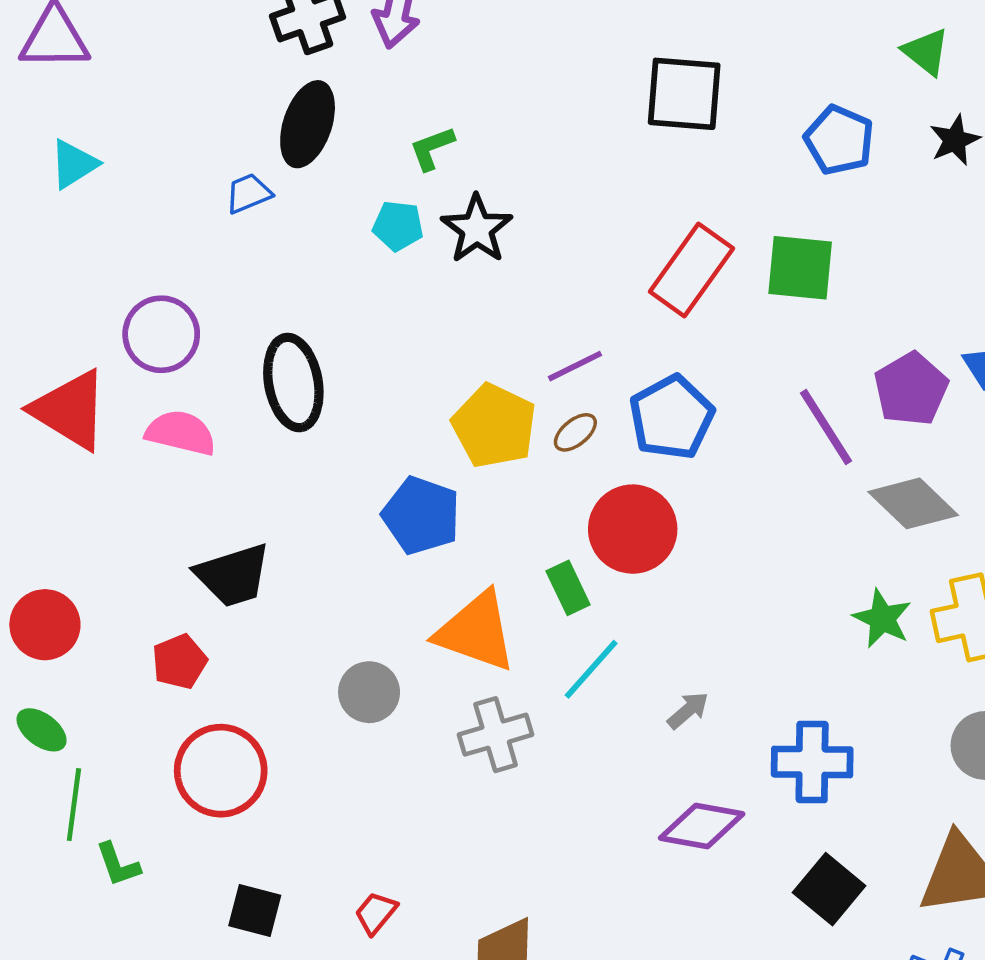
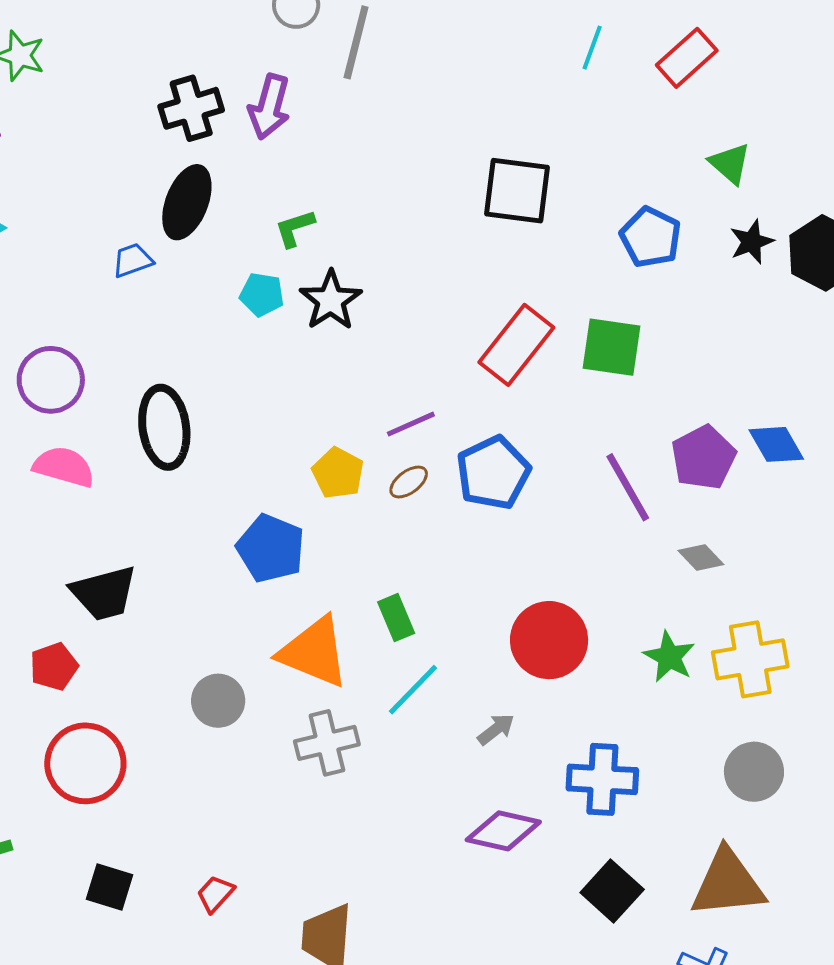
yellow pentagon: (494, 426) -> (338, 473), size x0.7
gray diamond: (913, 503) -> (701, 557), size x0.6
red circle: (633, 529) -> (549, 640), moved

